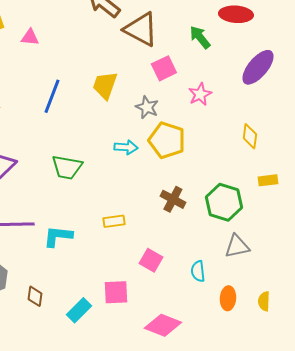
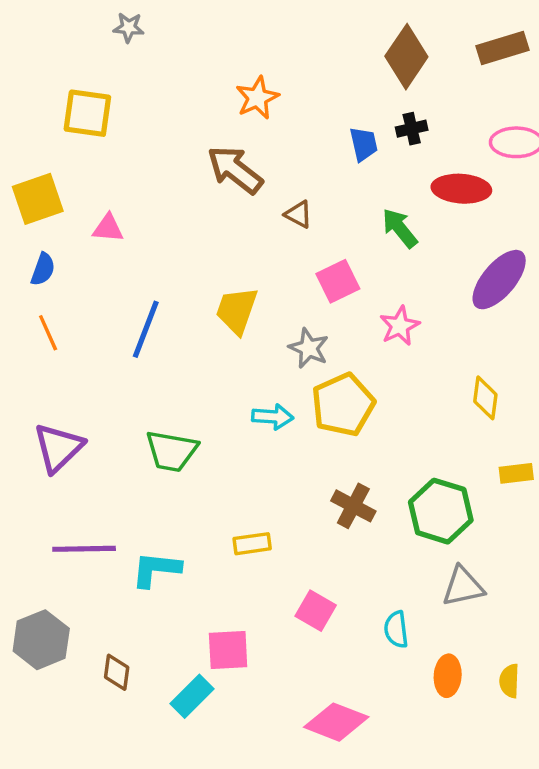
brown triangle: (141, 29) -> (298, 214), size x0.5
yellow pentagon: (167, 140) -> (343, 405), turned 30
pink square: (116, 292) -> (228, 650), moved

